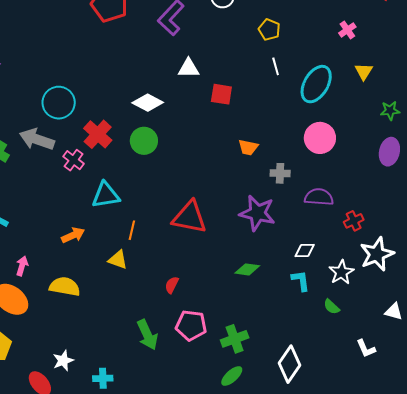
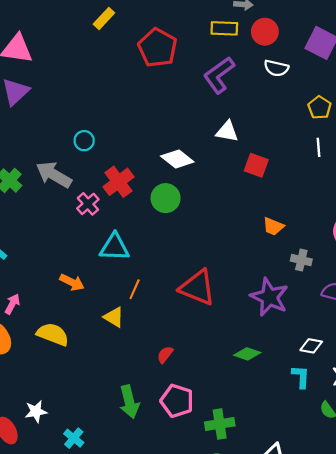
cyan circle: (59, 103) -> (84, 141), size x0.6
orange arrow: (73, 235) -> (72, 282), turned 40
cyan cross: (103, 378) -> (74, 438), turned 30

